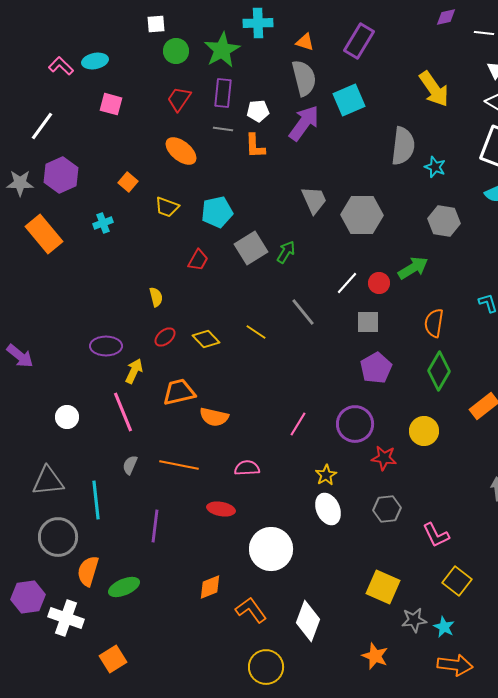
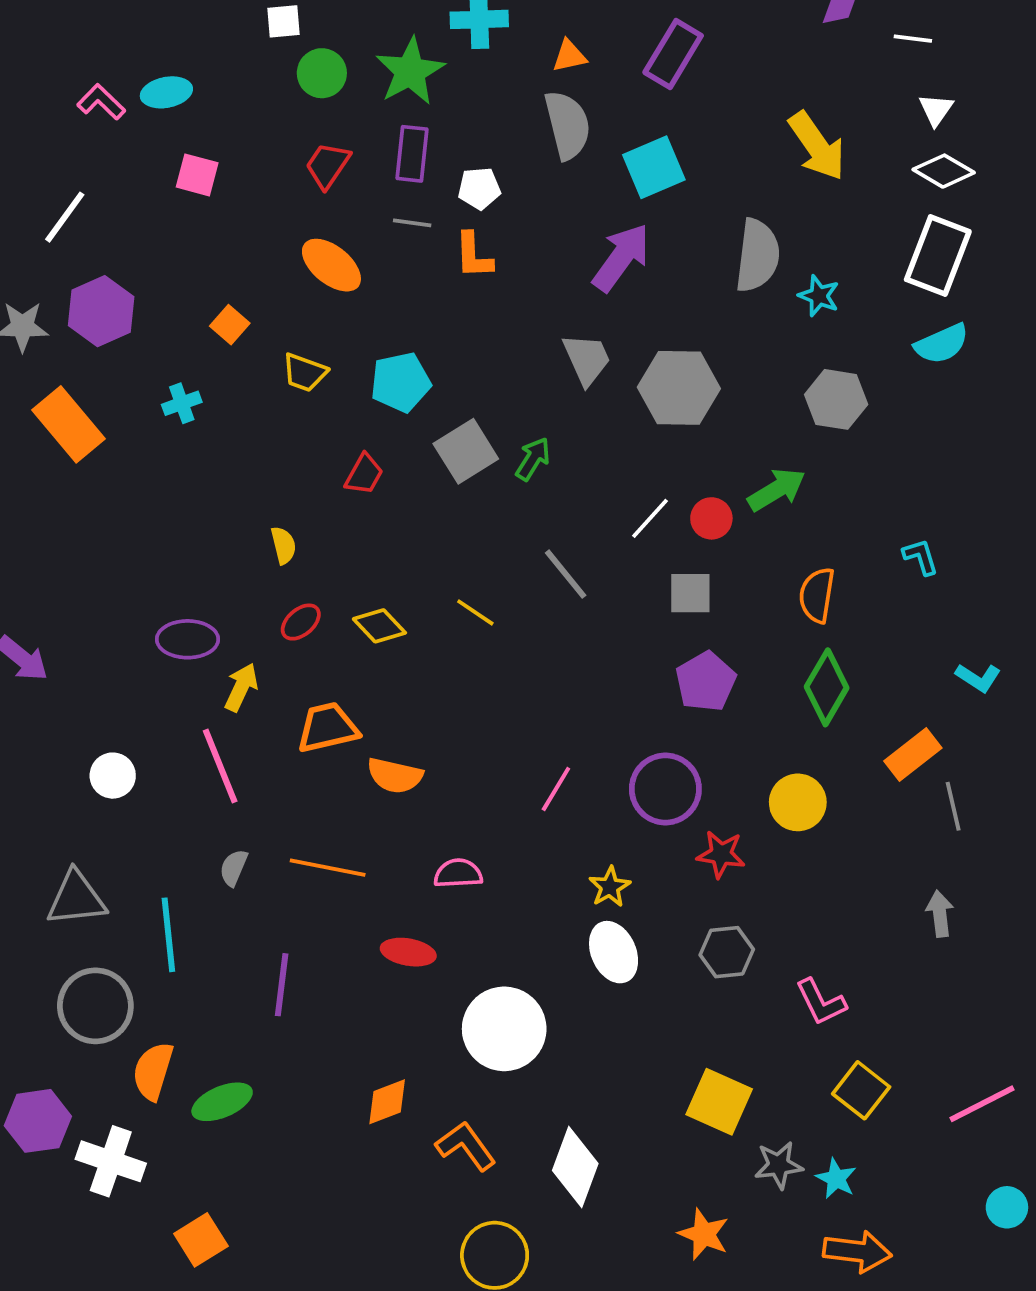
orange triangle: (305, 42) -> (569, 56), turned -30
purple arrow: (304, 123) -> (621, 257), moved

